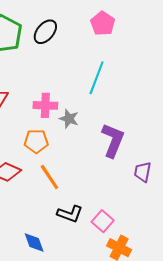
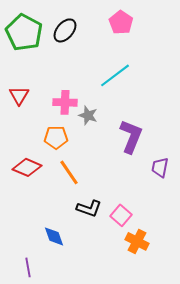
cyan line: (97, 78) -> (115, 75), turned 32

